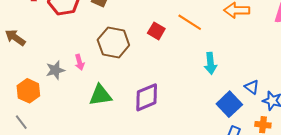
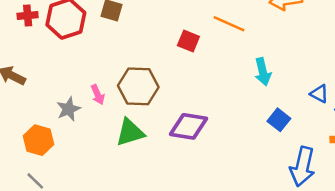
brown hexagon: (113, 42) -> (138, 86), moved
purple diamond: (147, 97) -> (189, 126), turned 40
blue square: (229, 104) -> (279, 120), moved, size x0.7

